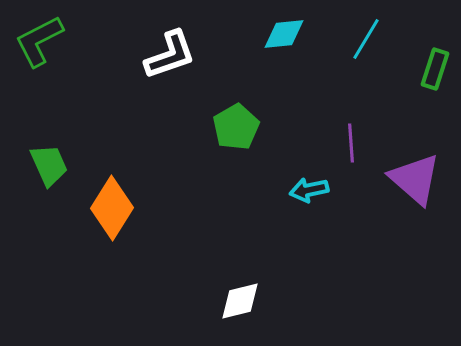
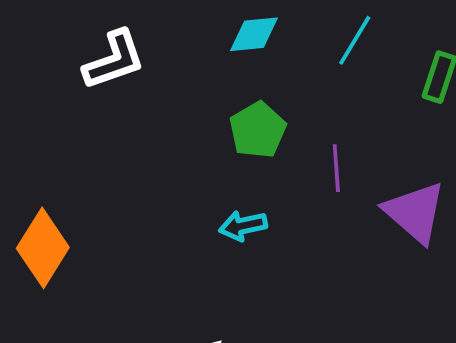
green pentagon: (236, 127) -> (258, 130), moved
cyan arrow: (309, 190) -> (243, 226), moved

